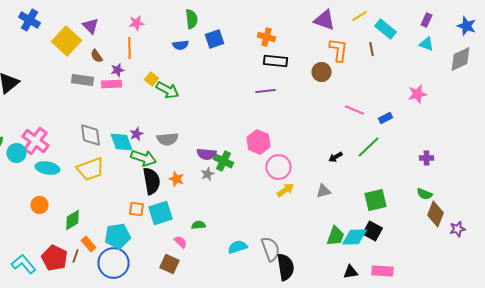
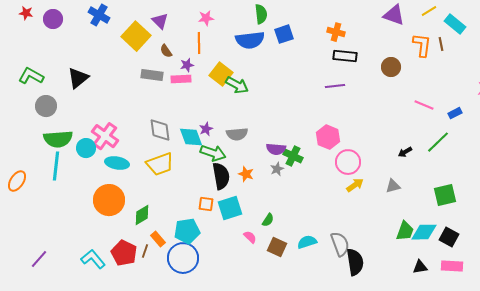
blue semicircle: (180, 45) -> (250, 40), size x1.8
orange L-shape: (338, 50) -> (422, 45), moved
yellow square: (152, 79) -> (221, 74), size x1.6
orange circle: (40, 205) -> (109, 200), size x1.8
green semicircle: (198, 225) -> (268, 220), turned 128
black square: (372, 231) -> (449, 237), moved
brown square: (170, 264) -> (277, 247), moved

